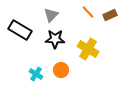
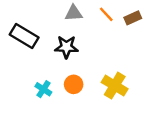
gray triangle: (51, 15) -> (74, 13), moved, turned 42
yellow cross: (88, 49) -> (115, 86), moved

